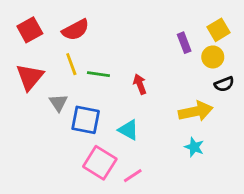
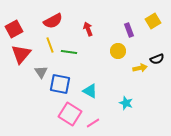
red square: (30, 30) -> (14, 29), moved
yellow circle: (213, 57) -> (118, 51), moved
red arrow: (140, 84) -> (88, 29), moved
yellow arrow: (196, 111) -> (140, 68), moved, size x0.6
cyan star: (194, 147) -> (126, 103), moved

